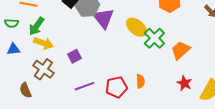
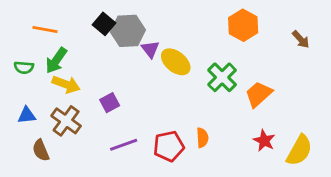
purple triangle: (103, 18) -> (150, 49), size x0.6
green semicircle: (11, 23) -> (24, 67), moved
yellow ellipse: (136, 27) -> (176, 62), moved
blue triangle: (13, 49) -> (27, 115), moved

